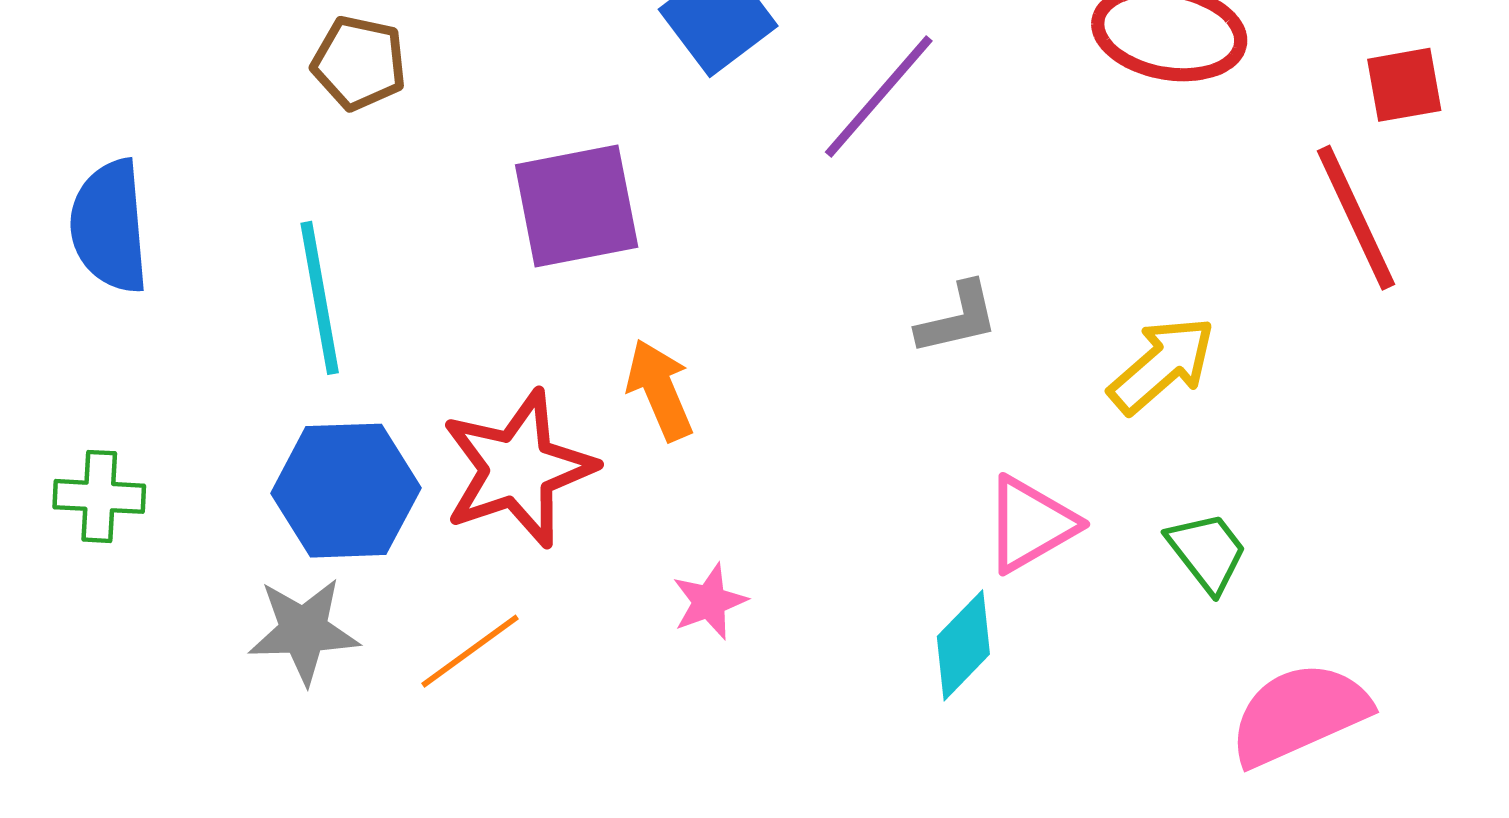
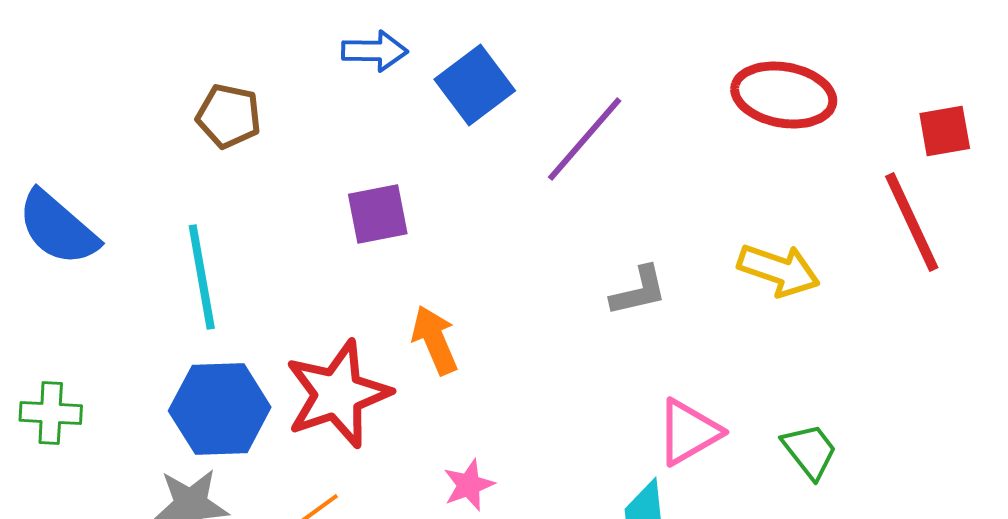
purple square: (577, 206) -> (378, 214), size x0.7
blue semicircle: (109, 226) -> (58, 228), turned -44
yellow arrow: (1162, 365) -> (779, 270), moved, turned 60

